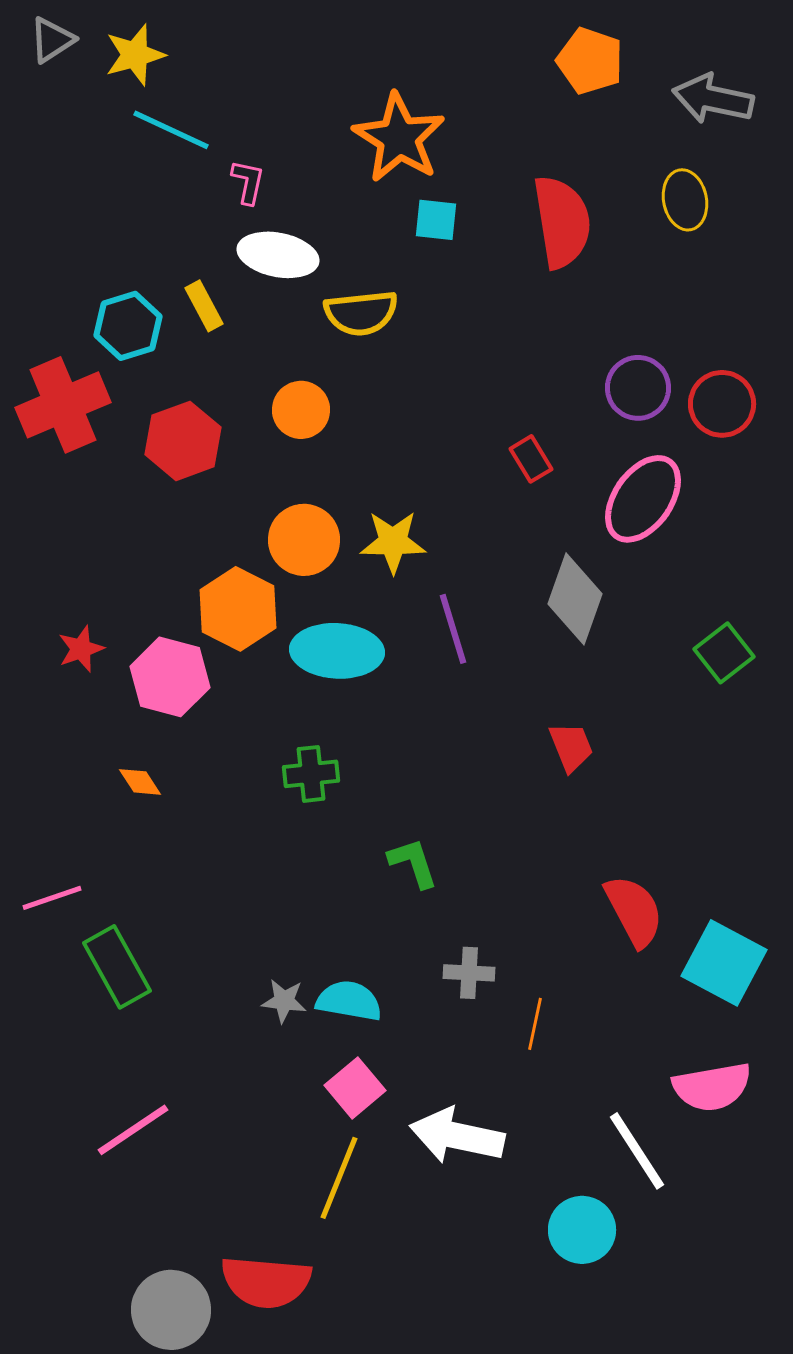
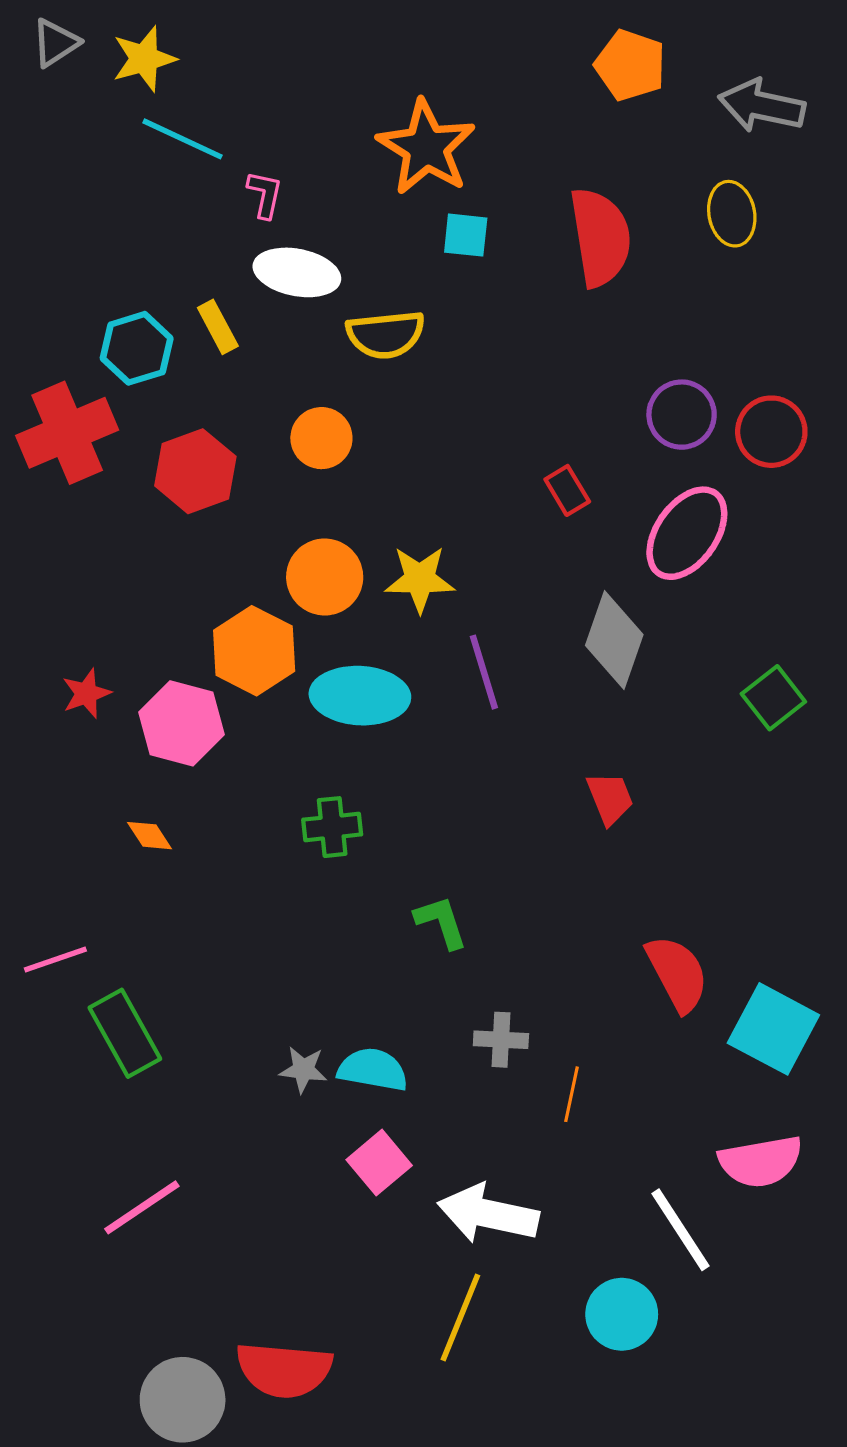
yellow line: (339, 1178) -> (460, 1317), moved

